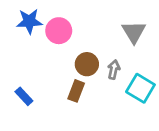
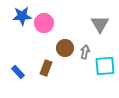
cyan square: (140, 88) -> (105, 66), turned -35
brown rectangle: (76, 91) -> (46, 68), moved

